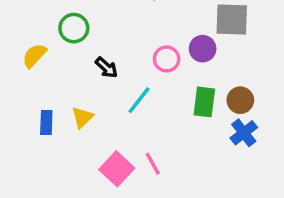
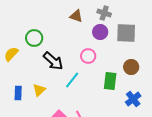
purple circle: (203, 49) -> (100, 32), moved
black arrow: (106, 68) -> (53, 61), size x1.5
brown circle: (240, 100) -> (131, 67), moved

